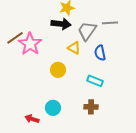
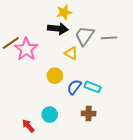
gray line: (110, 23) -> (109, 38), moved
blue semicircle: (100, 53) -> (74, 87), moved, turned 49
red arrow: (32, 119) -> (28, 126), turned 32

